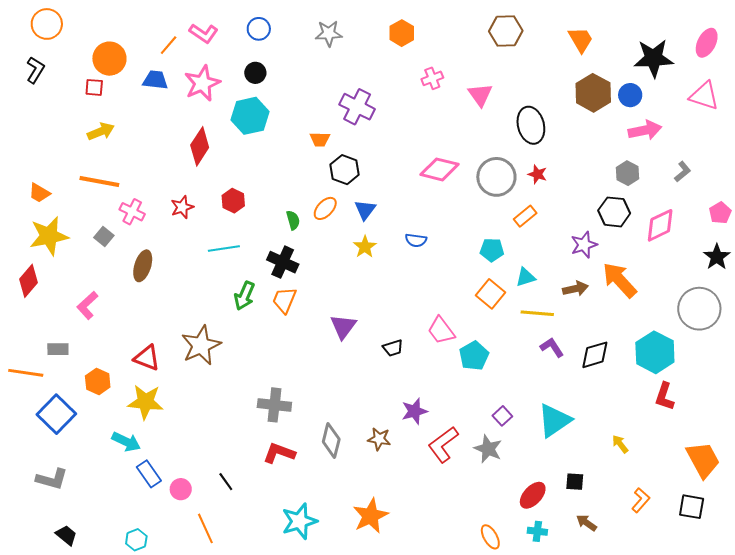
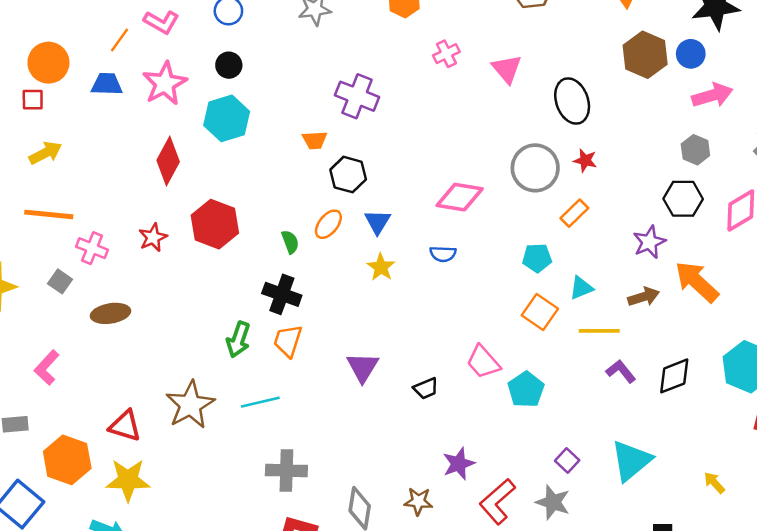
pink diamond: (440, 169) -> (460, 197), moved
red hexagon: (233, 201) -> (215, 224), size x1.6
cyan line: (224, 249) -> (260, 402), moved
brown ellipse: (143, 266) -> (110, 313), turned 68
orange hexagon: (98, 381) -> (67, 460), size x1.5

